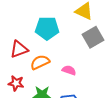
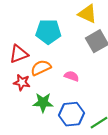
red star: (16, 83) -> (22, 82), moved

